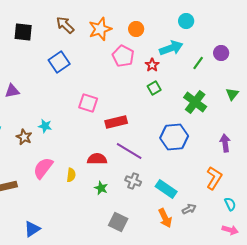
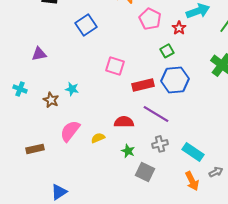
green square: (154, 88) -> (167, 51), moved
blue hexagon: (174, 137) -> (175, 80), moved
yellow semicircle: (71, 175) -> (98, 138), turned -120
gray cross: (133, 181) -> (160, 144), turned -35
gray square: (118, 222) -> (145, 172), moved

